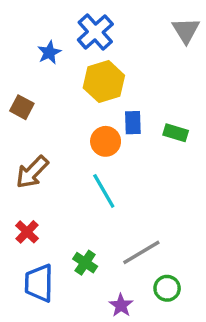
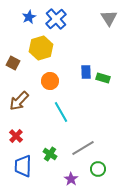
blue star: (49, 53) -> (29, 17), moved
yellow hexagon: (104, 82) -> (41, 48), moved
blue rectangle: (133, 123) -> (86, 72), moved
orange circle: (106, 141) -> (50, 81), moved

